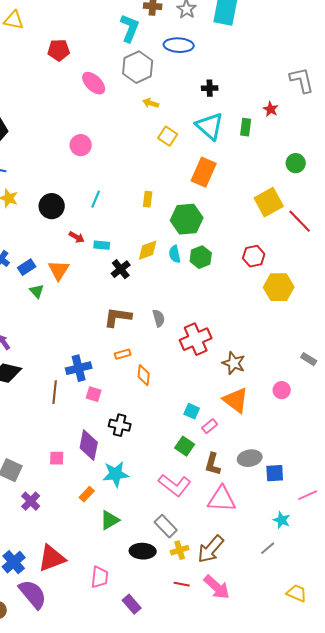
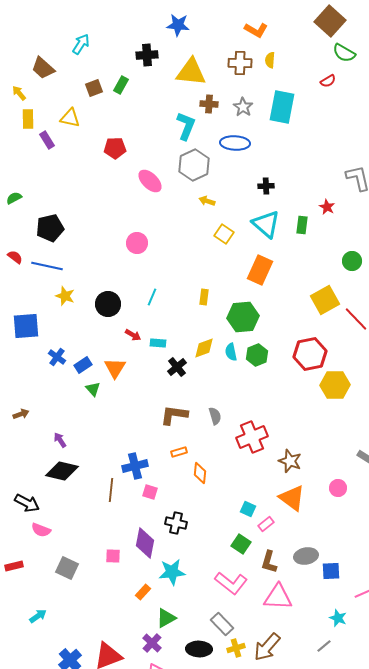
red hexagon: (254, 256) -> (310, 354), size x1.5
purple cross: (31, 501) -> (152, 643), moved

